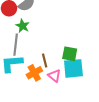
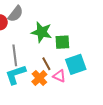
green star: (23, 26) -> (42, 32), moved, size x1.5
green square: (70, 54) -> (62, 42), moved

